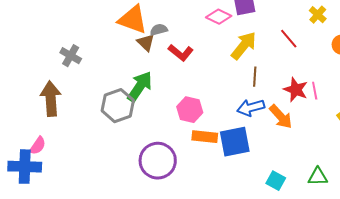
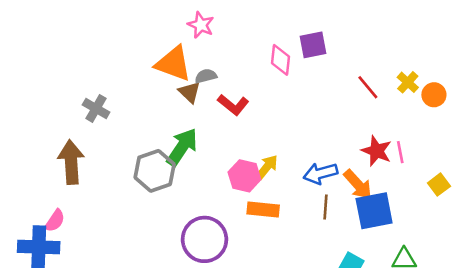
yellow cross: (318, 15) -> (408, 82), moved
pink diamond: (219, 17) -> (281, 60), turned 70
yellow arrow: (244, 46) -> (267, 167), moved, size x0.7
brown line: (255, 77) -> (325, 207), moved
blue square: (235, 142) -> (374, 211), moved

